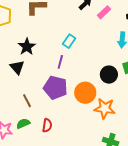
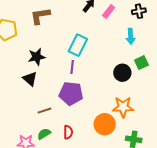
cyan rectangle: (69, 41) -> (78, 45), size x1.5
black star: (27, 47) -> (37, 57), turned 30
orange circle: (85, 93) -> (105, 124), moved
brown line: (27, 101) -> (44, 111), turned -72

